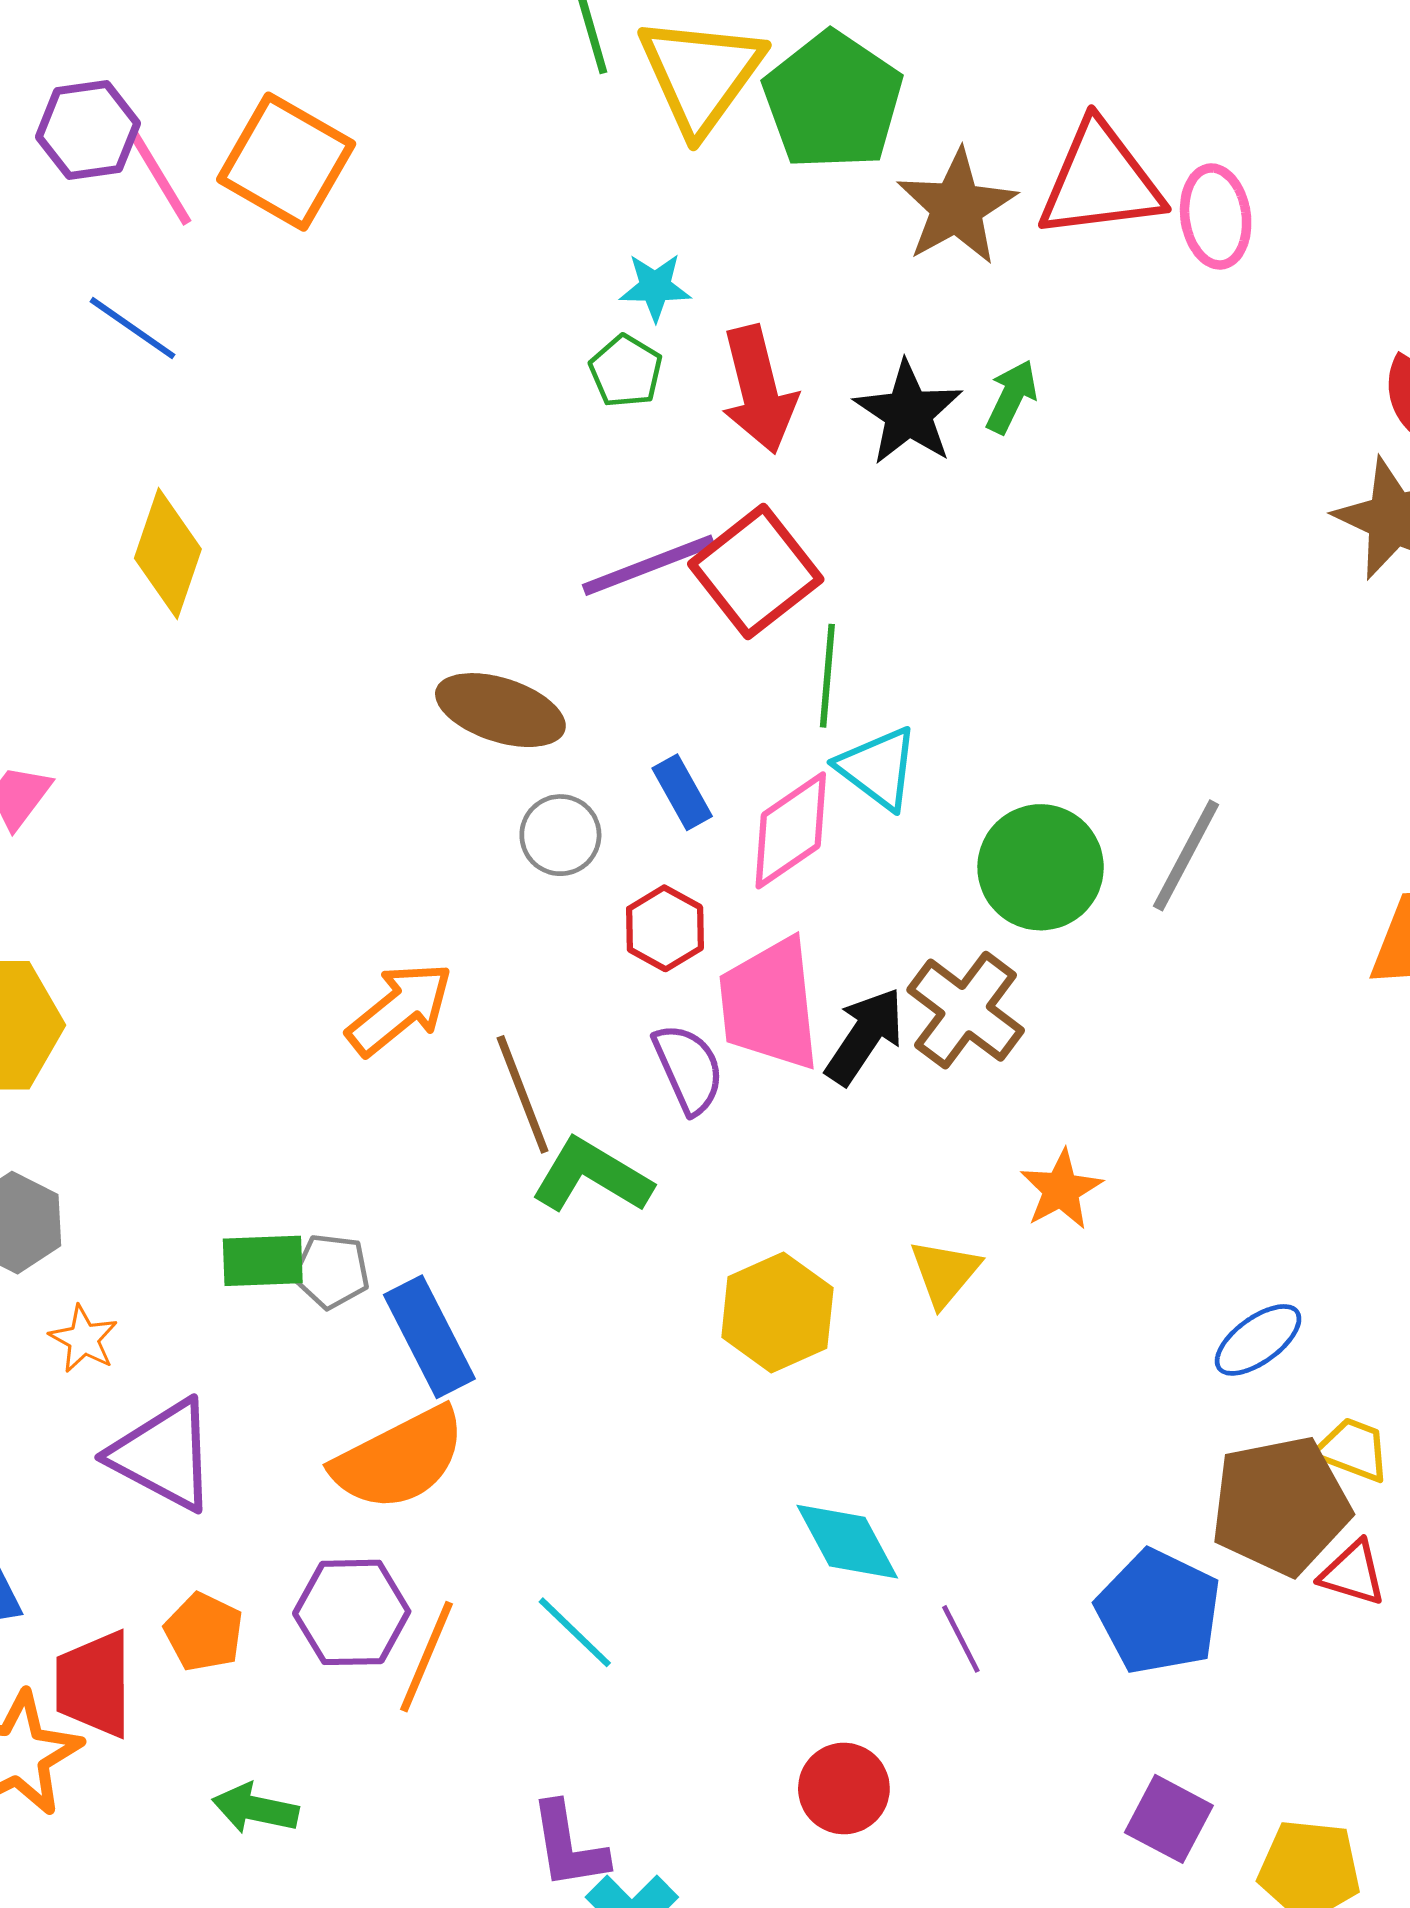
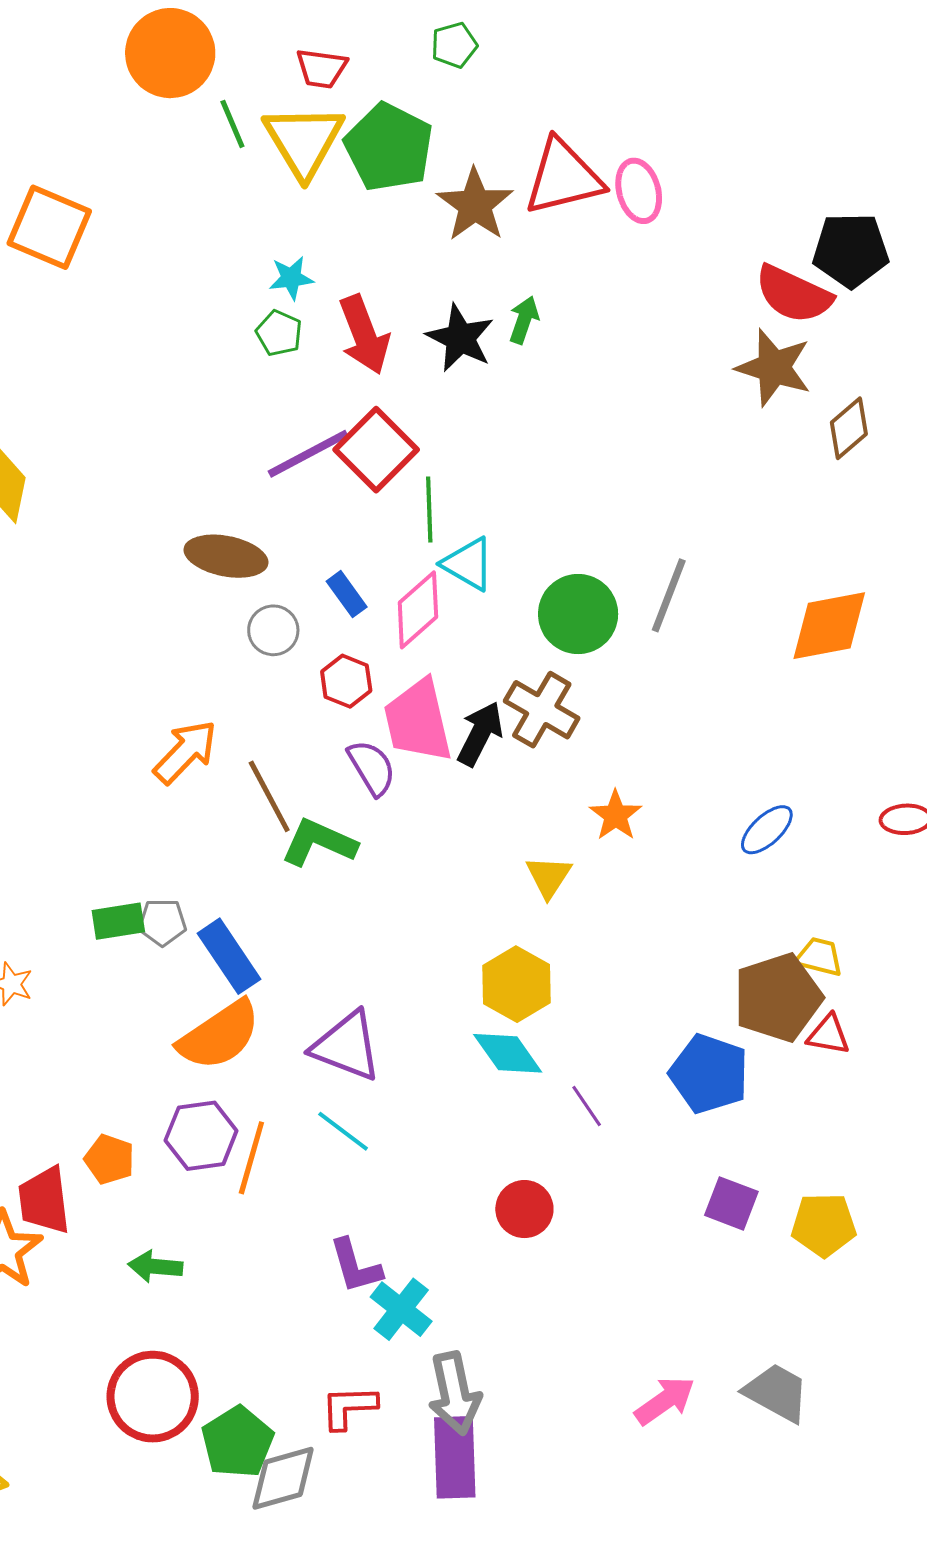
yellow hexagon: (777, 1312) -> (516, 984), moved
blue ellipse: (1258, 1340) -> (767, 830), moved
purple triangle: (163, 1455) -> (347, 1046), moved

